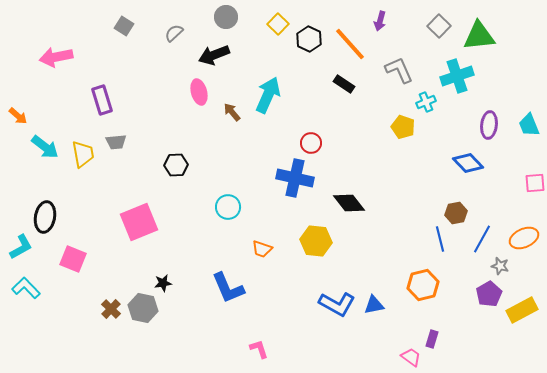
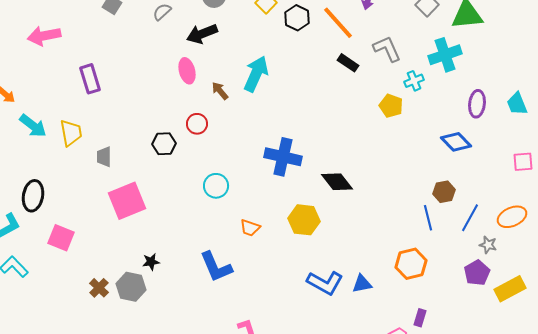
black rectangle: (344, 84) -> (348, 63), moved
gray trapezoid: (116, 142) -> (104, 157), moved, turned 95
red circle: (311, 143) -> (197, 124), moved

